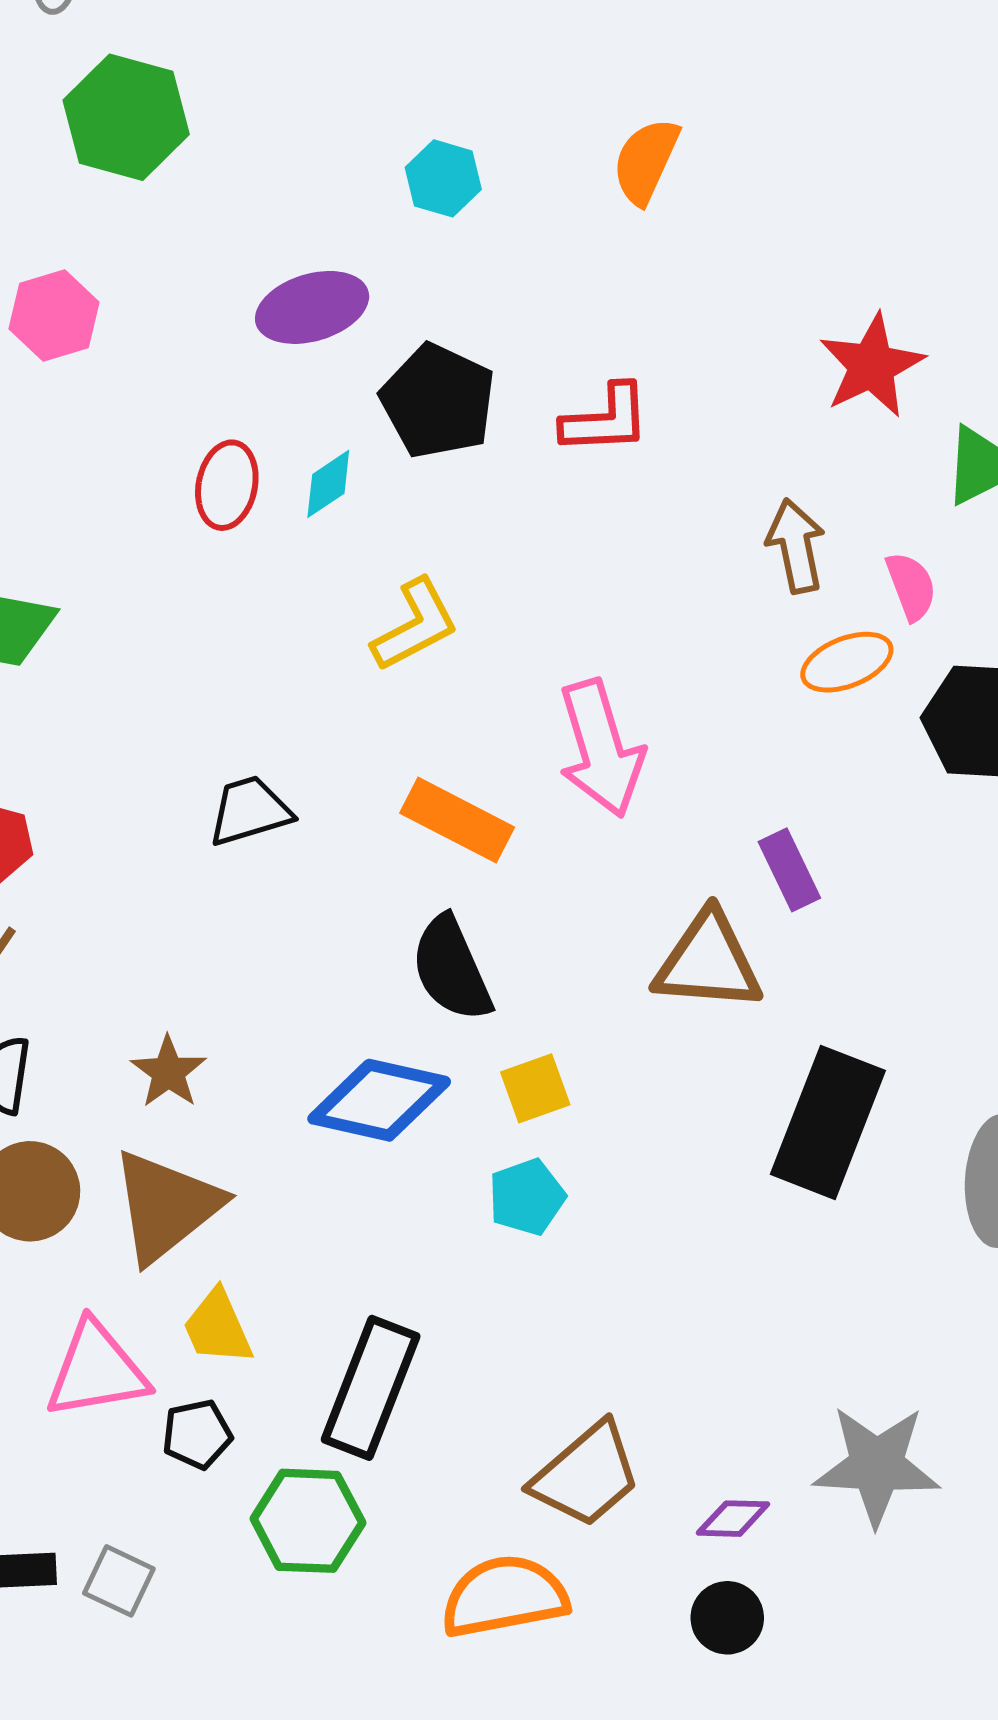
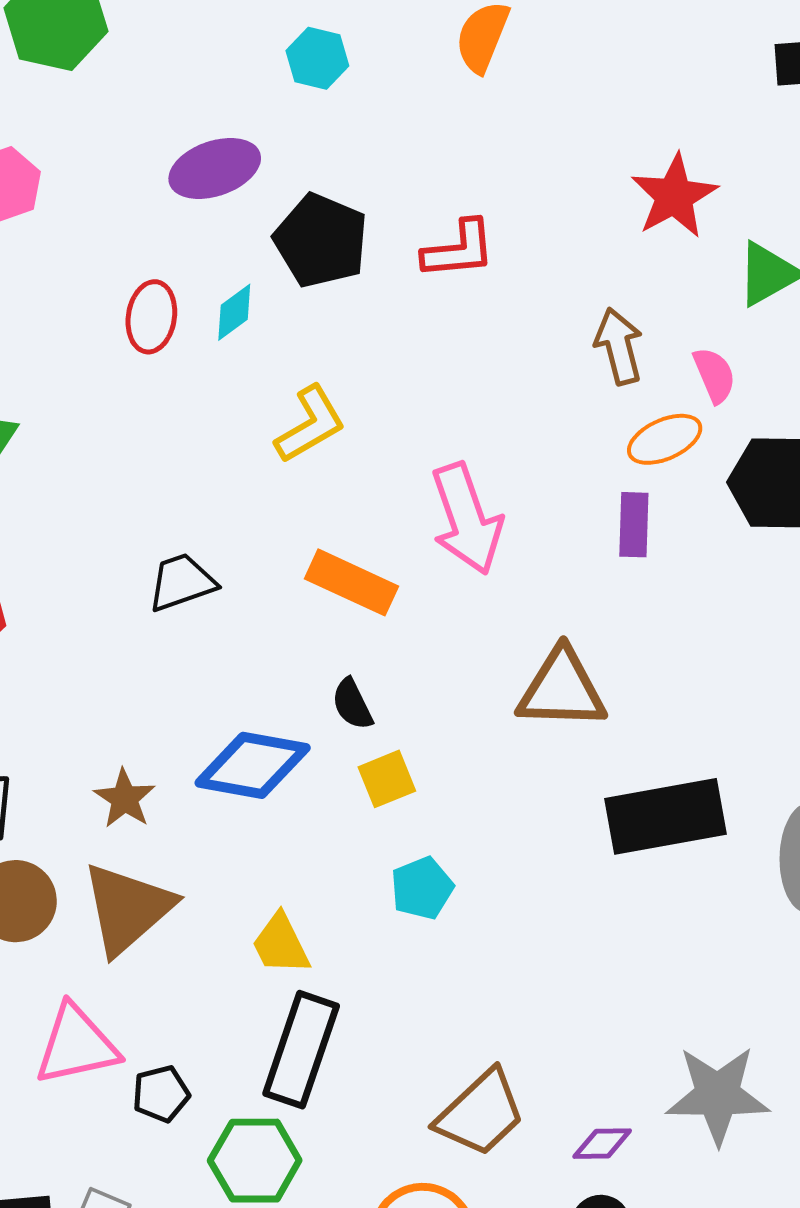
purple rectangle: (789, 870) -> (634, 525), moved, turned 30
black semicircle: (451, 969) -> (352, 704), size x0.6
yellow square: (535, 1088) -> (387, 779), moved
blue diamond: (379, 1100) -> (253, 765), moved
black rectangle: (828, 1122) -> (666, 816), turned 61
yellow trapezoid: (218, 1327) -> (281, 944), moved

